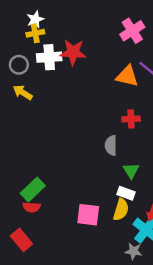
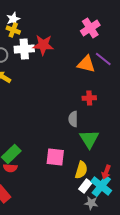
yellow cross: (35, 33) -> (13, 30), turned 32
green triangle: (131, 171) -> (89, 139), size x1.5
white rectangle: (126, 193) -> (85, 186), moved, turned -72
pink square: (88, 215) -> (55, 157), moved

